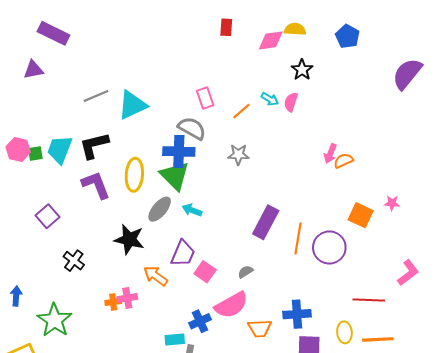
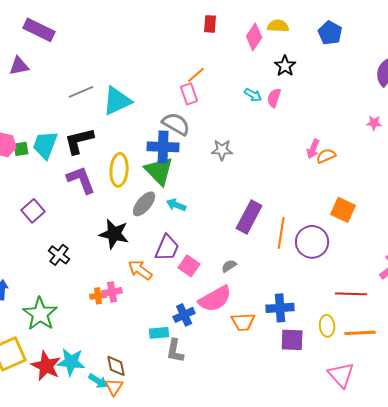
pink diamond: (271, 40) -> (254, 37), turned -48
orange line: (241, 111) -> (196, 75), moved
pink star: (392, 203) -> (374, 123), moved

